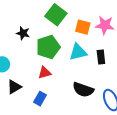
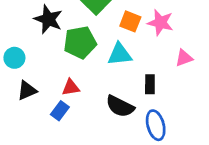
black star: (23, 33) -> (48, 19), size x1.5
black rectangle: (101, 57) -> (150, 84), moved
red triangle: (45, 73) -> (71, 87), moved

